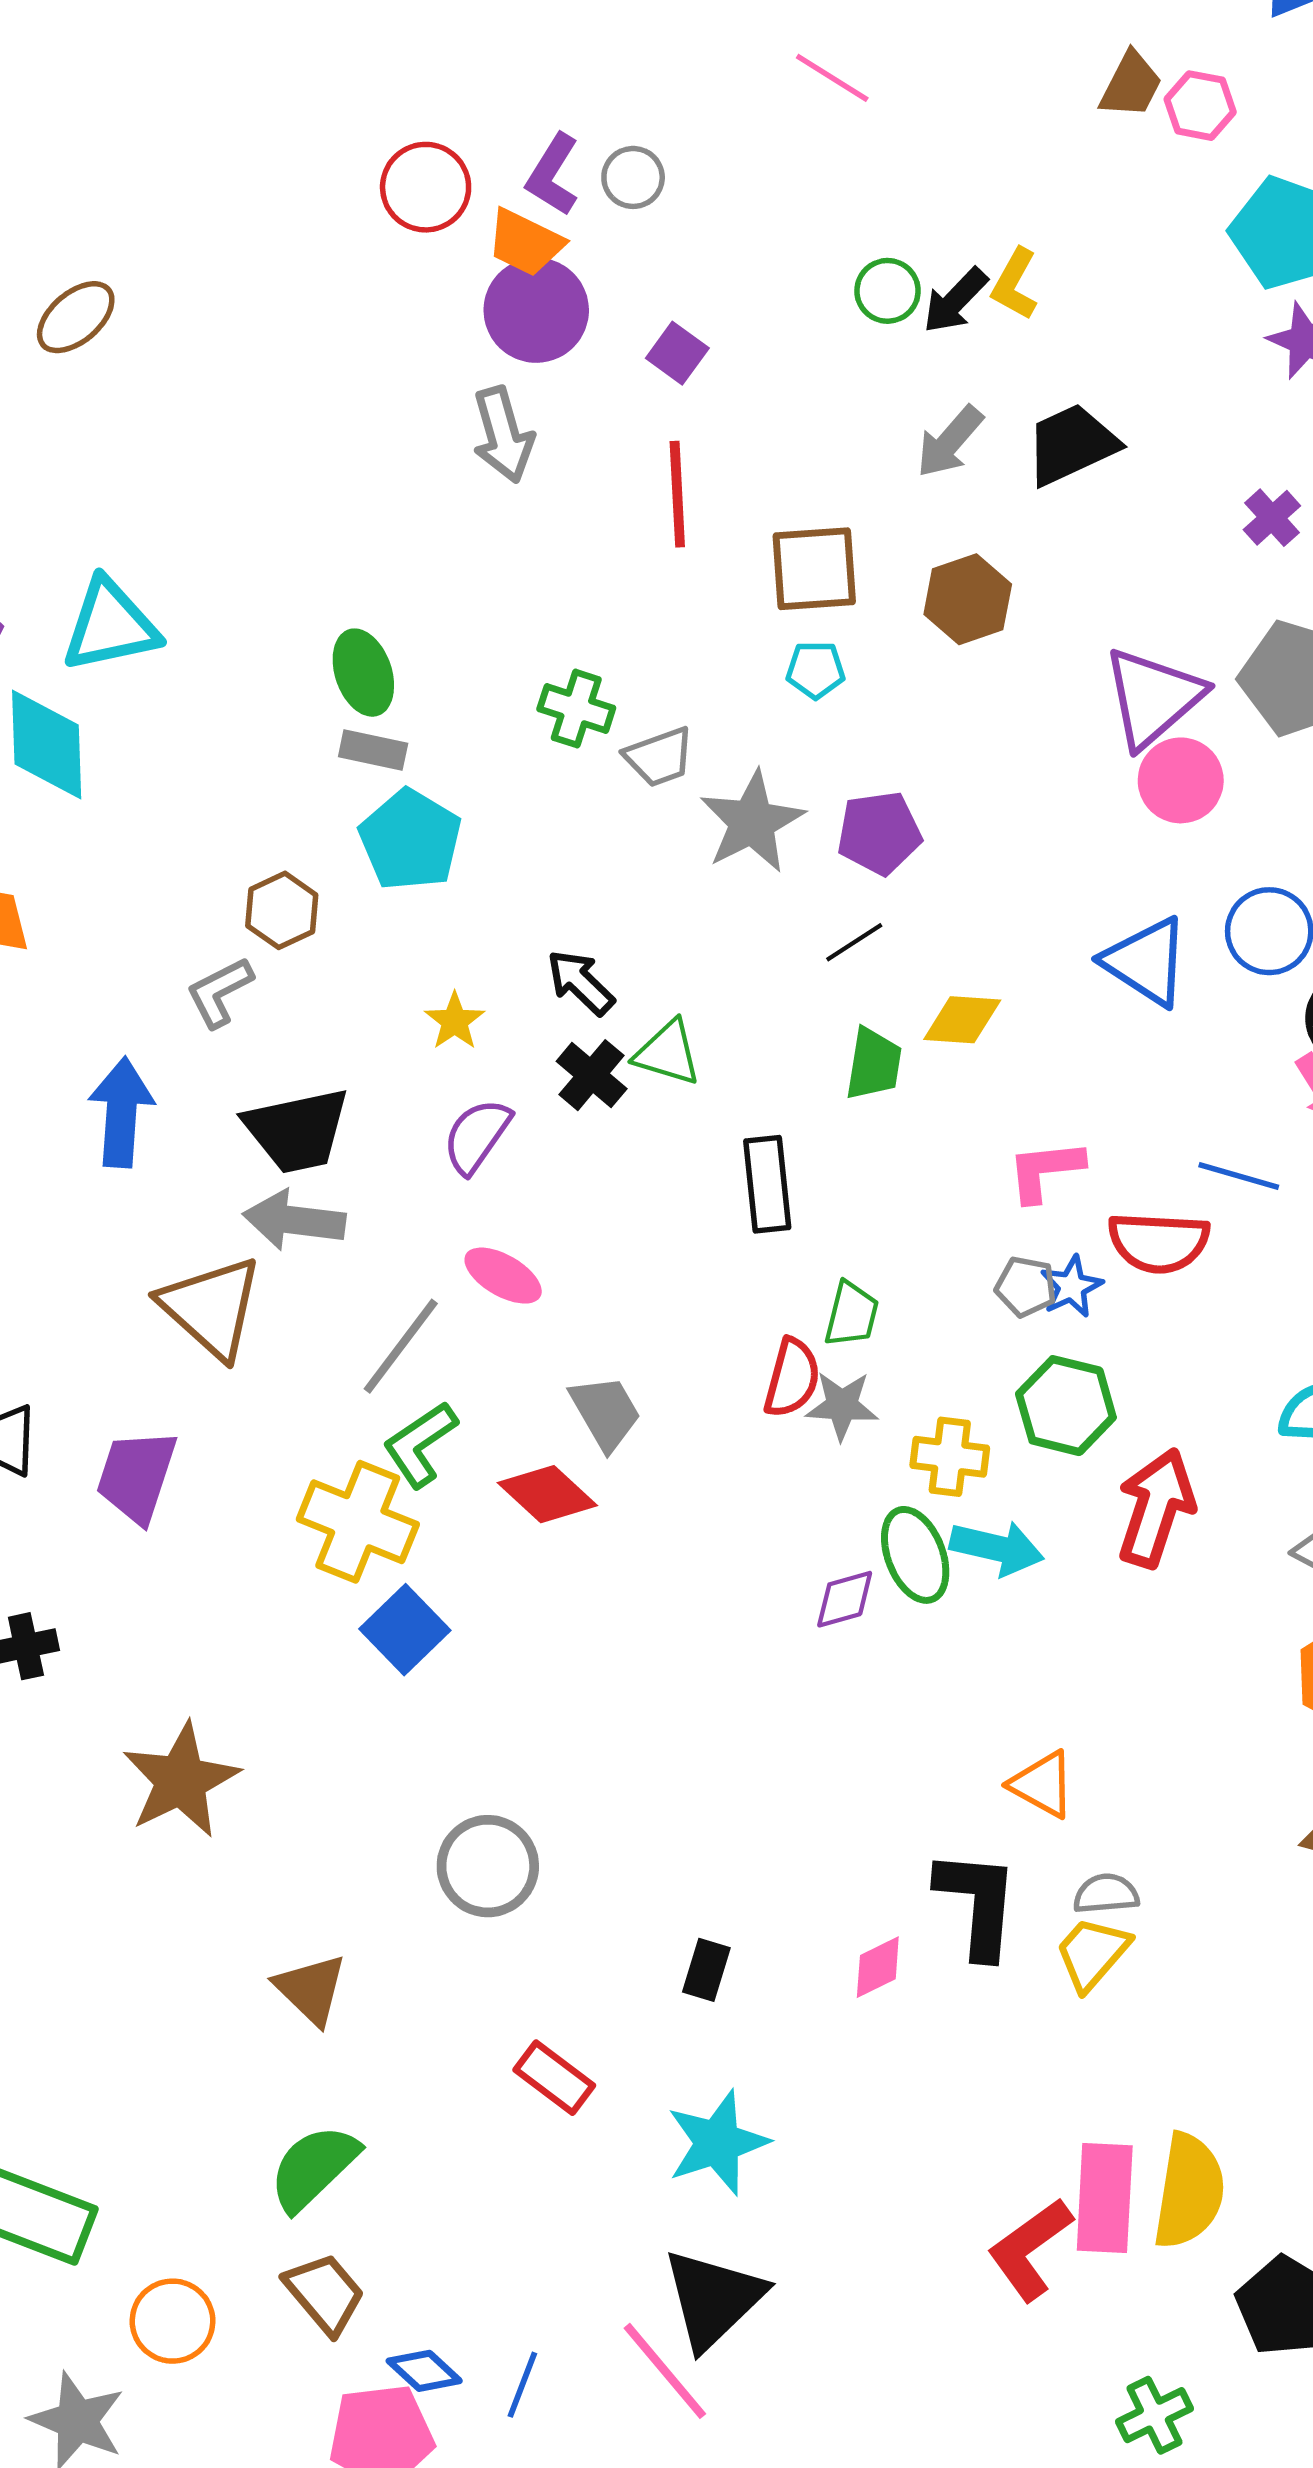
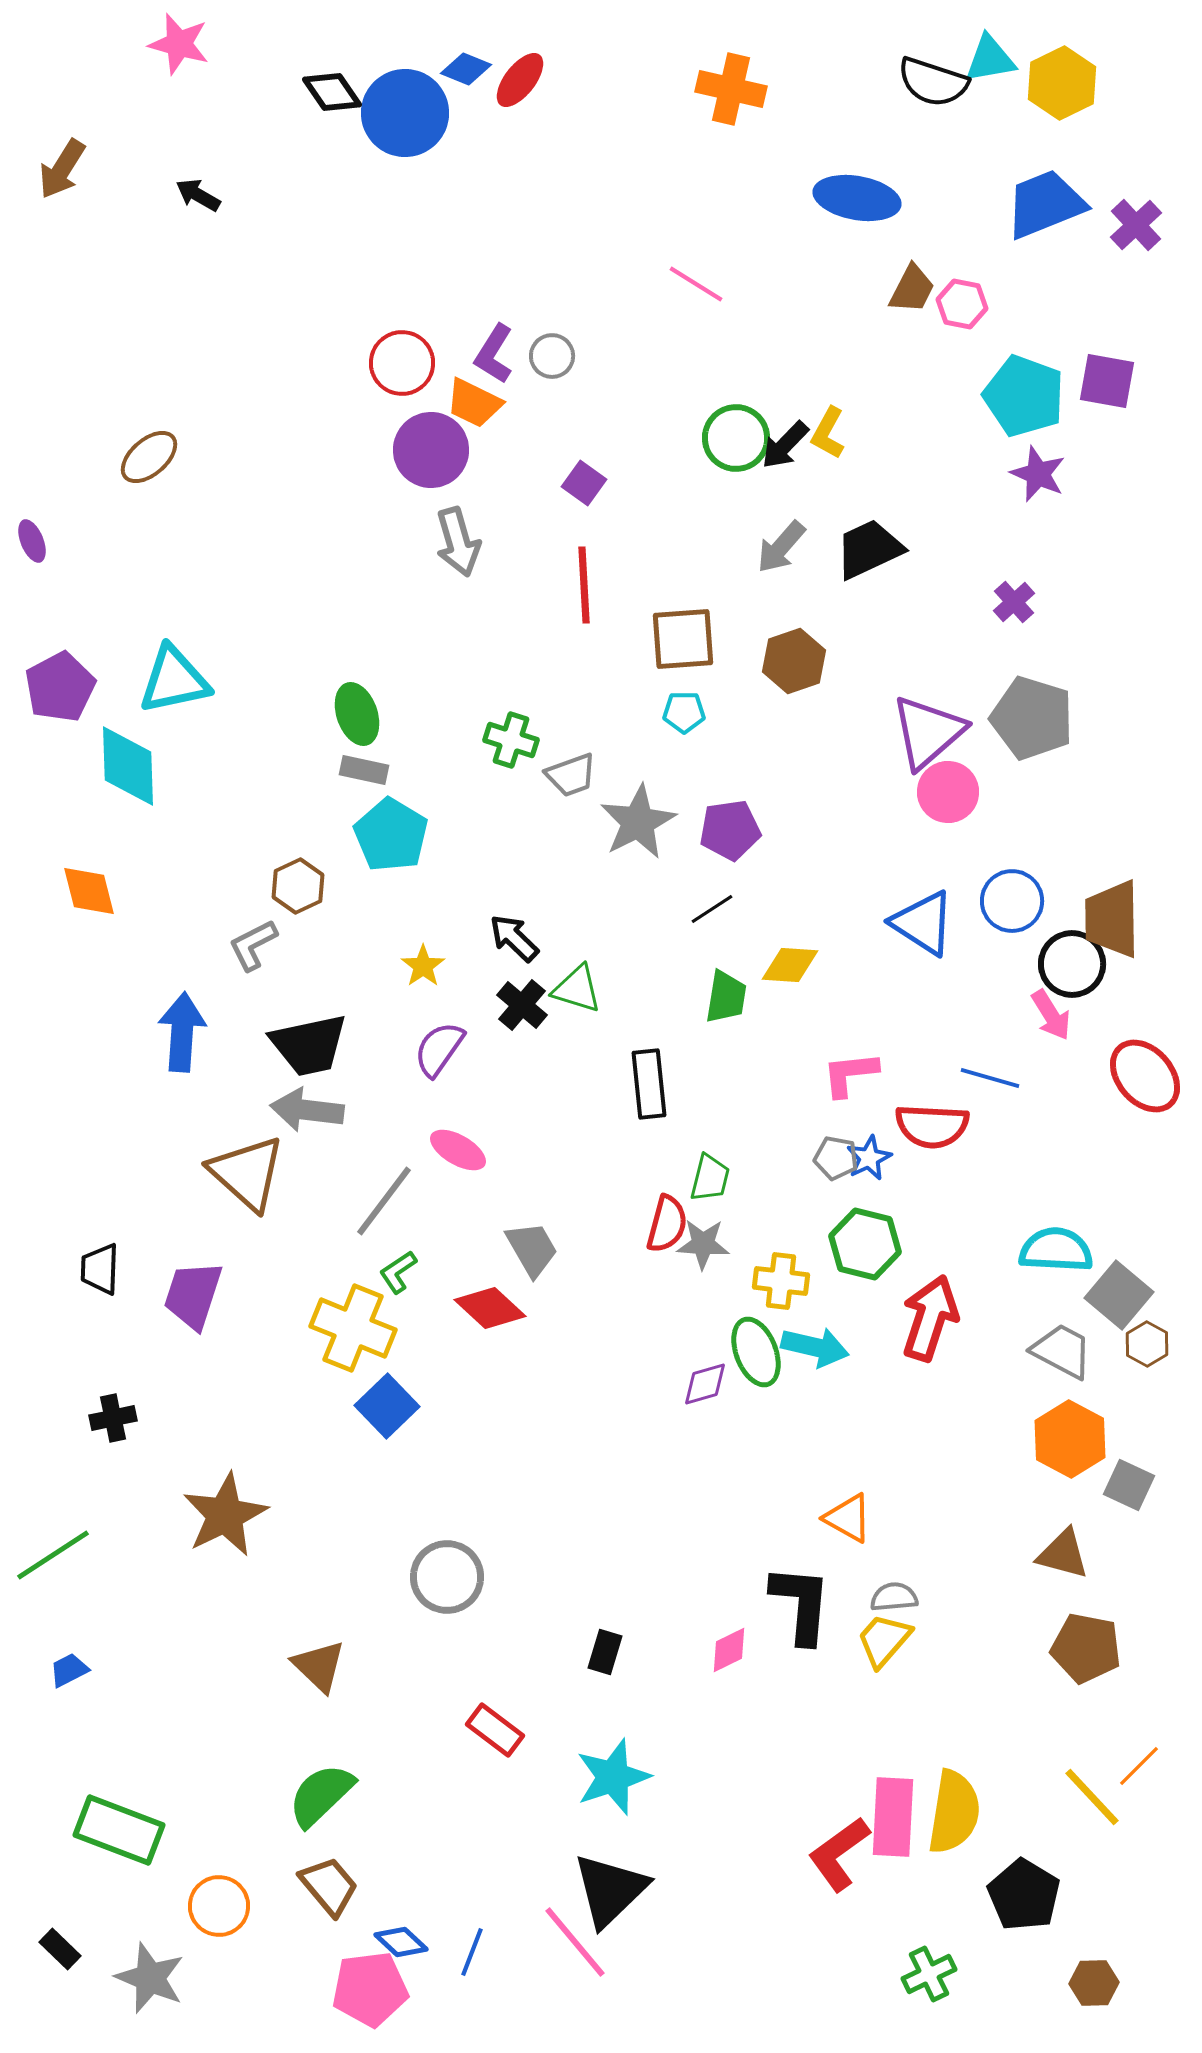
green circle: (888, 291) -> (736, 438), size x1.4
purple circle: (536, 310) -> (431, 450), moved
green L-shape: (420, 1444) -> (398, 1272), size x0.7

